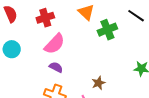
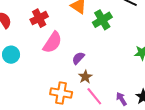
purple semicircle: (56, 67) -> (78, 58), moved, turned -64
brown star: (98, 83) -> (85, 77), moved

